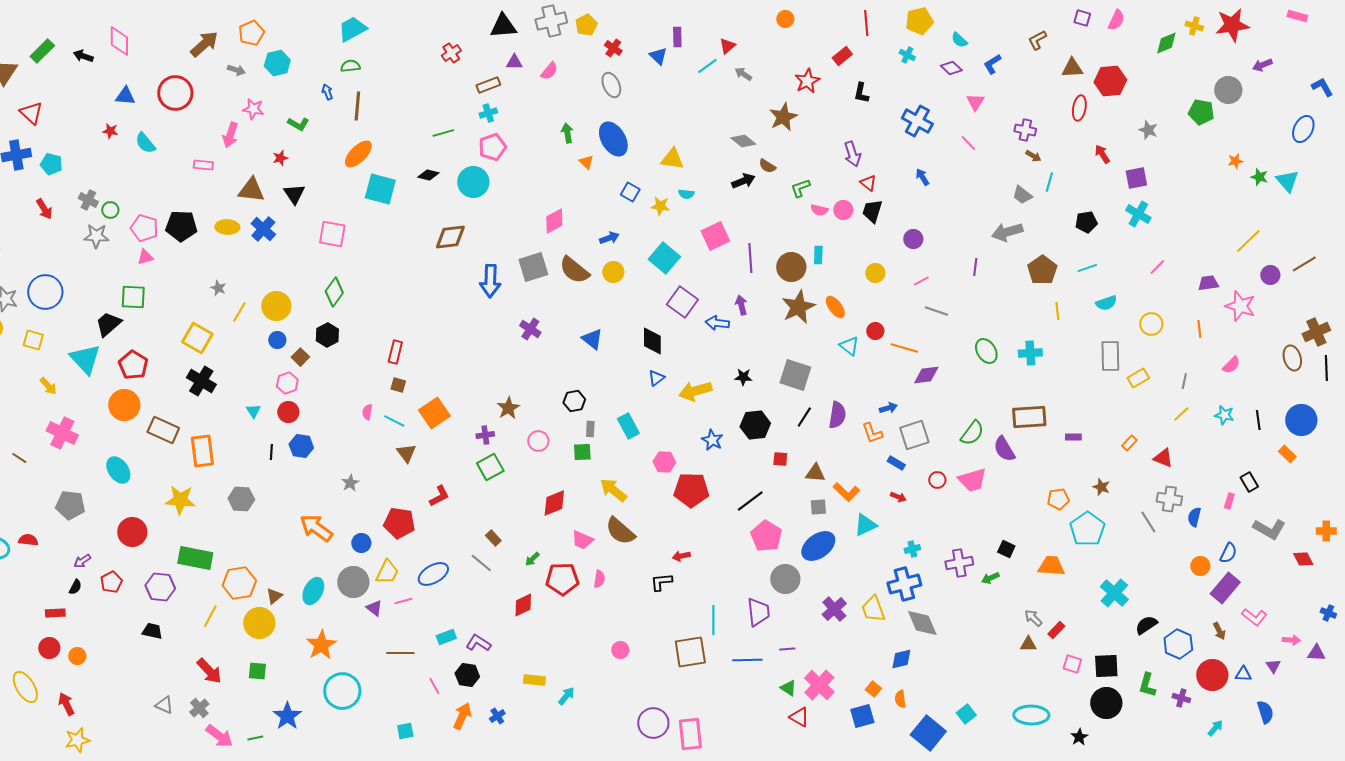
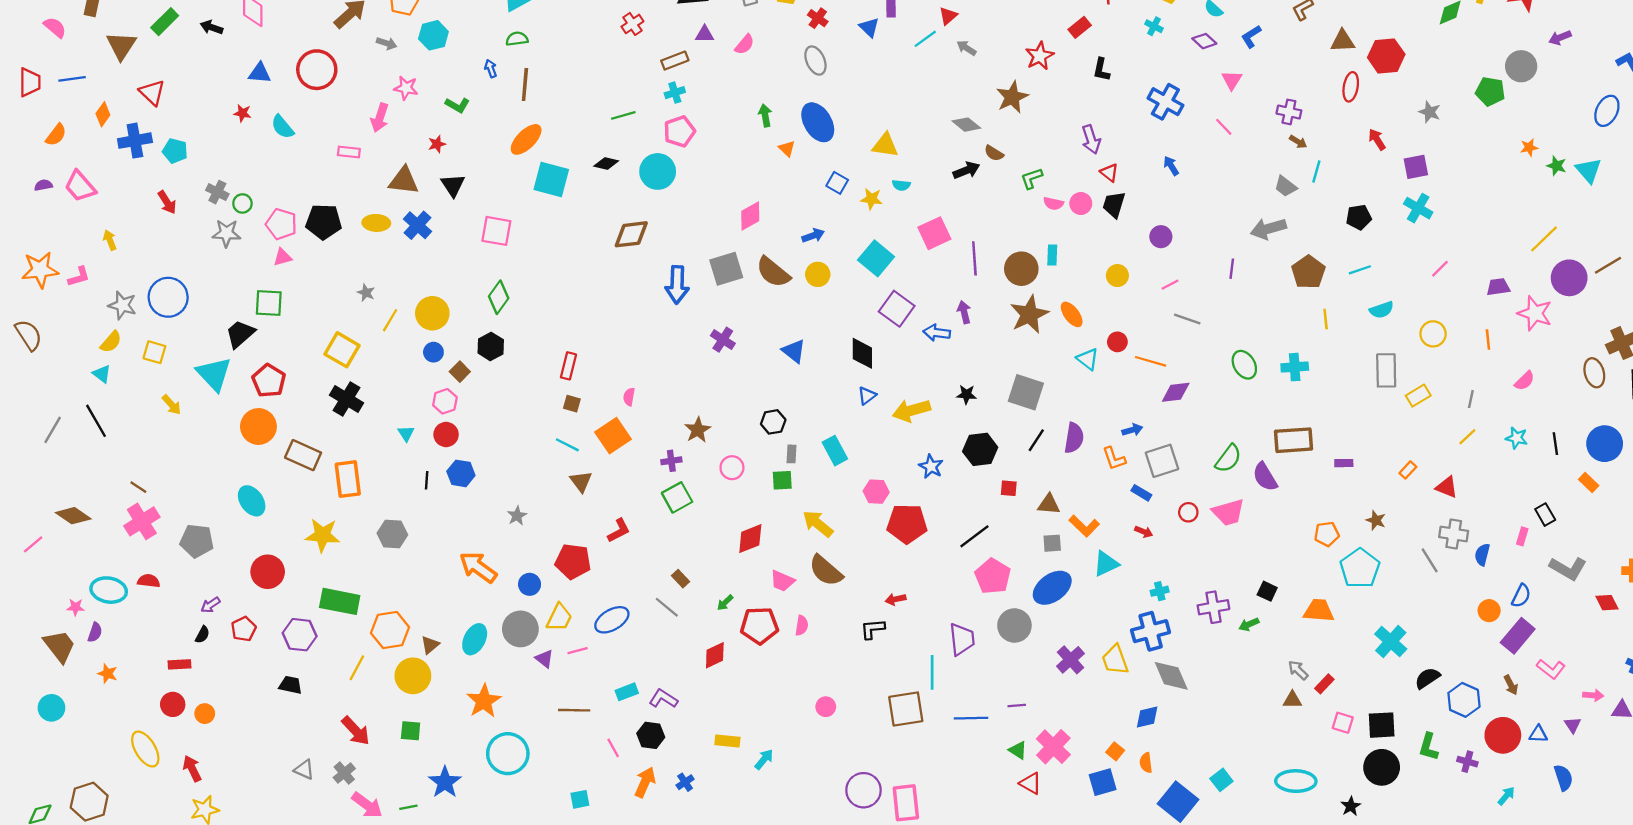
purple circle: (1270, 275) -> (1569, 278), size x1.6
pink semicircle: (367, 412) -> (629, 397), moved
pink cross: (62, 433) -> (142, 521), moved, turned 32
purple trapezoid: (758, 612) -> (962, 639), moved

